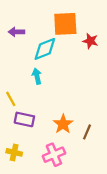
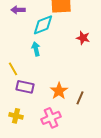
red star: (90, 41) -> (83, 38), moved

